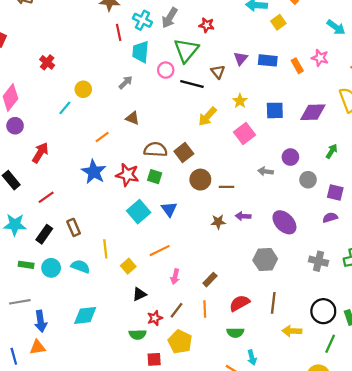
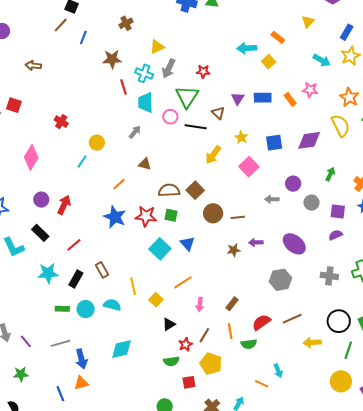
purple circle: (15, 126) -> (41, 200), moved
brown line: (273, 303) -> (292, 319), turned 66
green semicircle: (235, 333) -> (249, 344), moved

